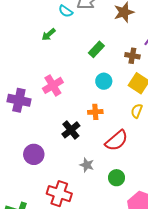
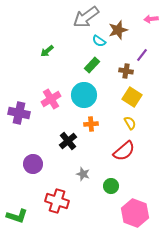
cyan semicircle: (66, 11) -> (99, 41), moved
cyan circle: (104, 81) -> (84, 95), moved, size x1.6
yellow semicircle: (137, 111) -> (130, 123), turned 128
red semicircle: (117, 141) -> (124, 151), moved

